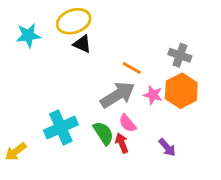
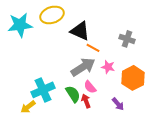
cyan star: (28, 35) -> (20, 25), size x1.4
black triangle: (82, 44) -> (80, 31), moved, size x1.5
orange hexagon: (181, 91) -> (133, 78), moved
yellow arrow: (16, 152) -> (28, 107), moved

